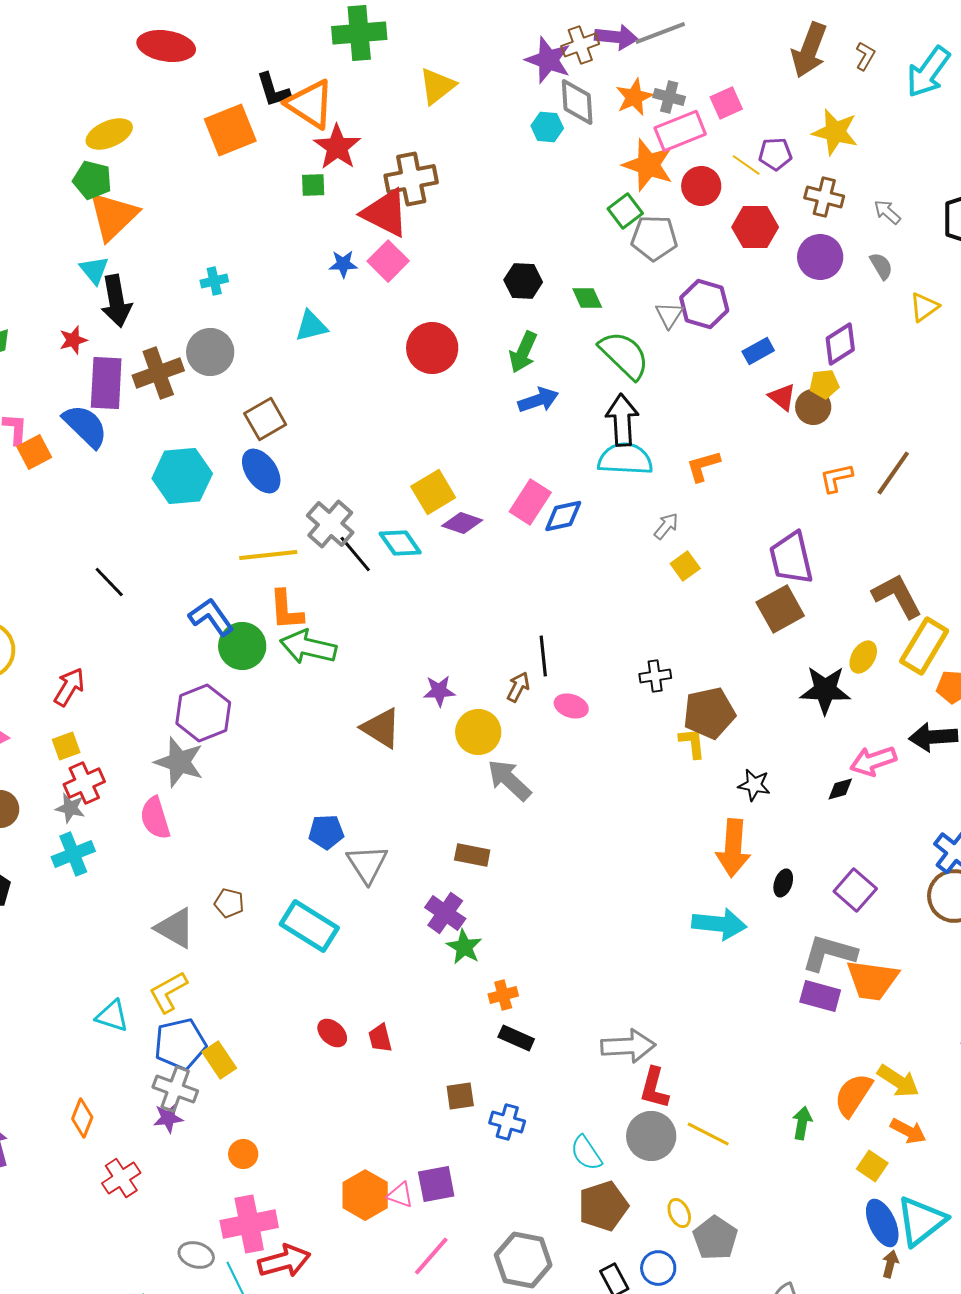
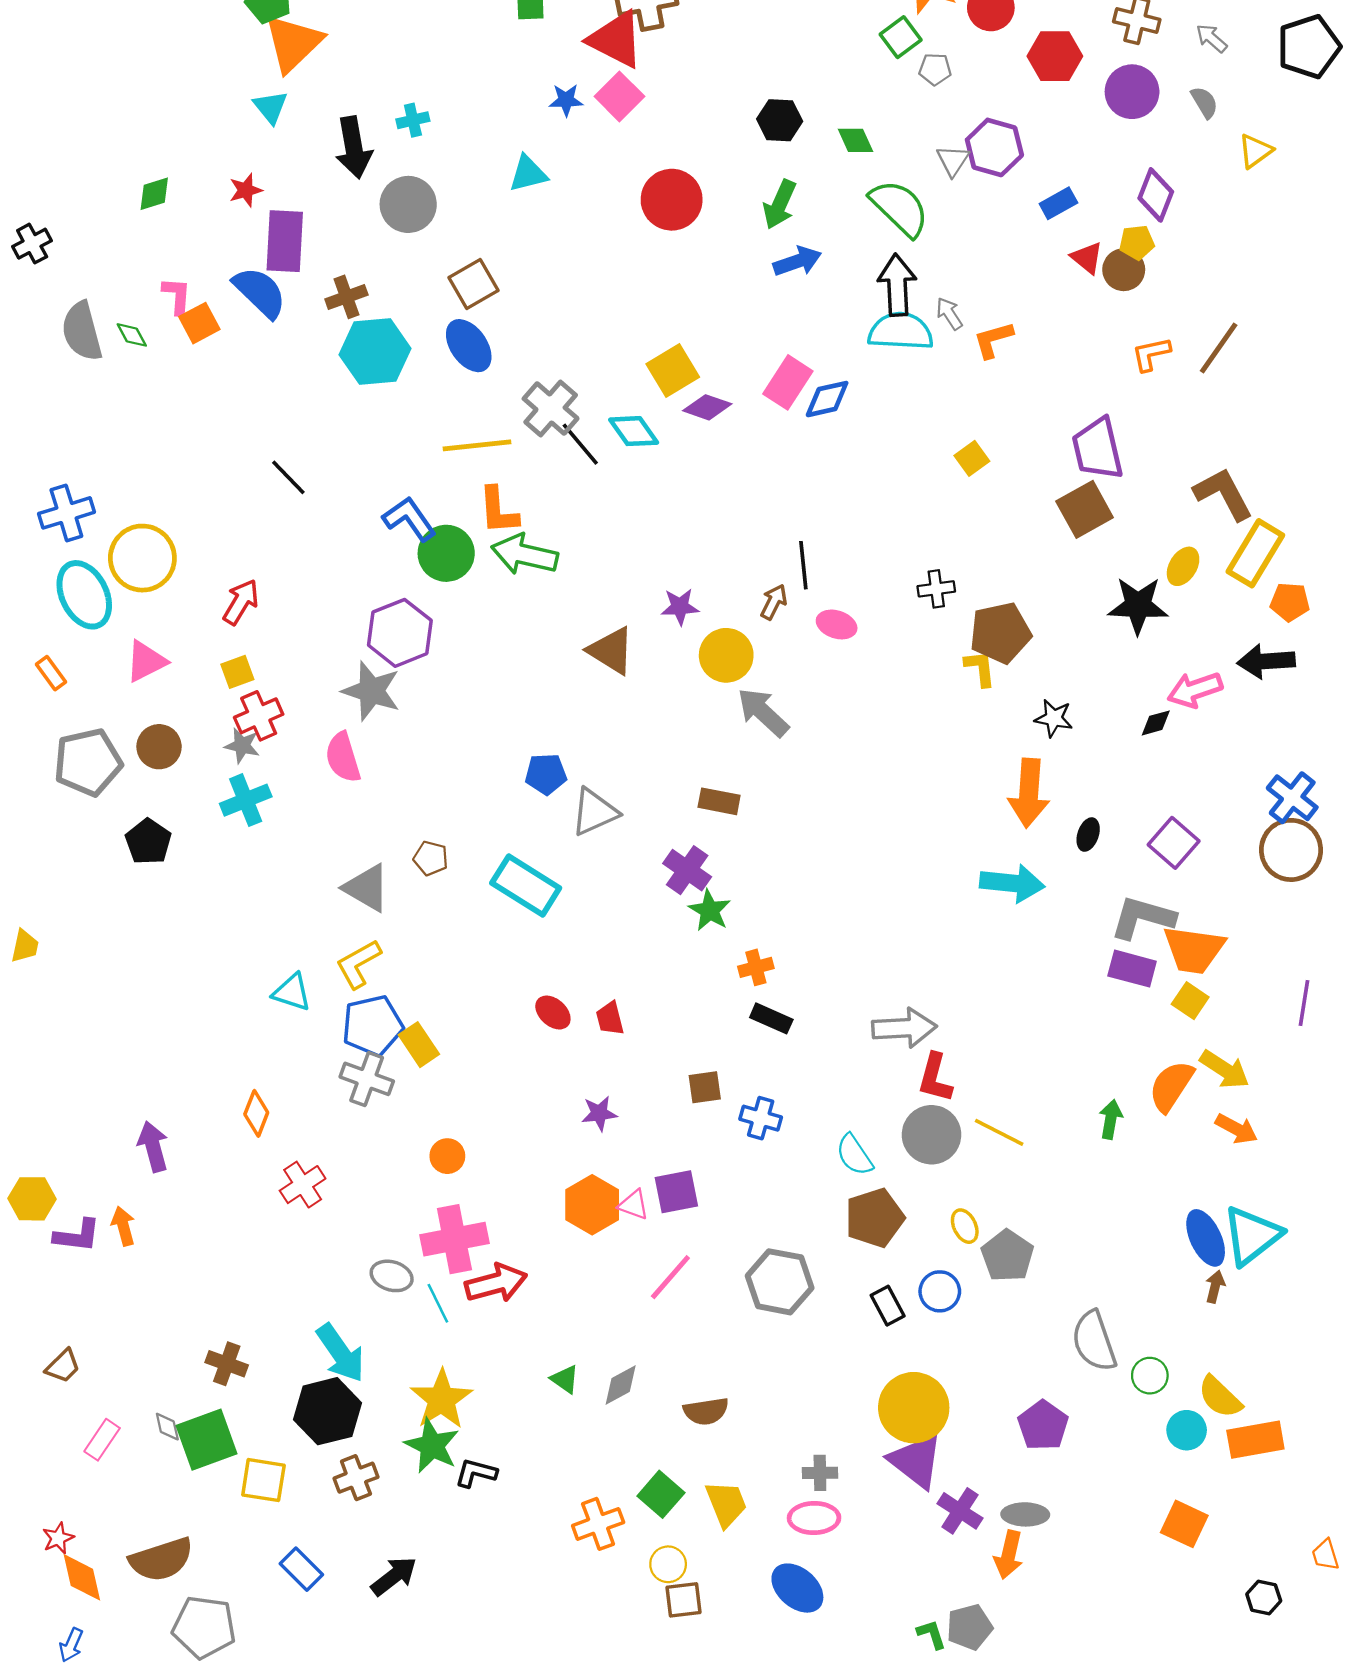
gray pentagon: (654, 238) -> (935, 69), size x0.6
black arrow: (116, 301) -> (354, 147), moved
purple diamond: (840, 344) -> (1156, 195), turned -36
brown cross: (158, 373) -> (346, 297), moved, size x0.7
gray arrow: (666, 526) -> (949, 314), moved, turned -72
gray triangle: (367, 864) -> (594, 812), turned 39
purple star: (168, 1118) -> (599, 1113), moved
yellow square: (872, 1166) -> (1190, 1001), moved

